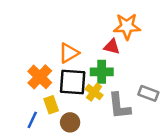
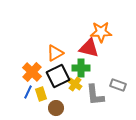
red triangle: (112, 47) -> (89, 48), size x1.5
black square: (73, 82) -> (58, 76), turned -30
blue line: (32, 120) -> (28, 92), moved

